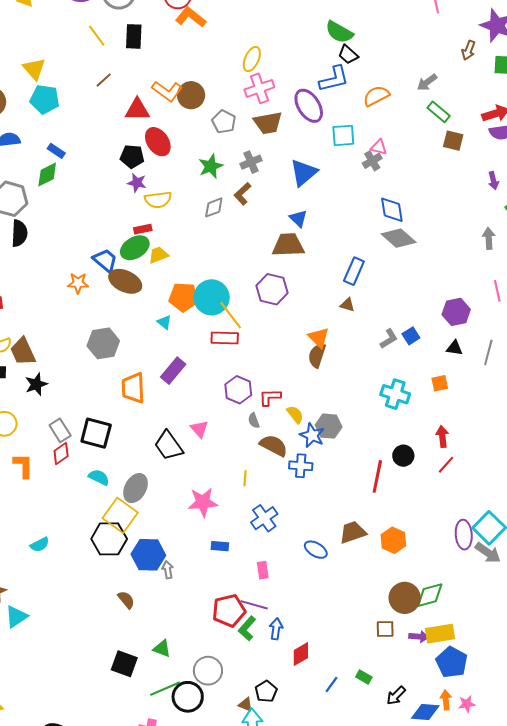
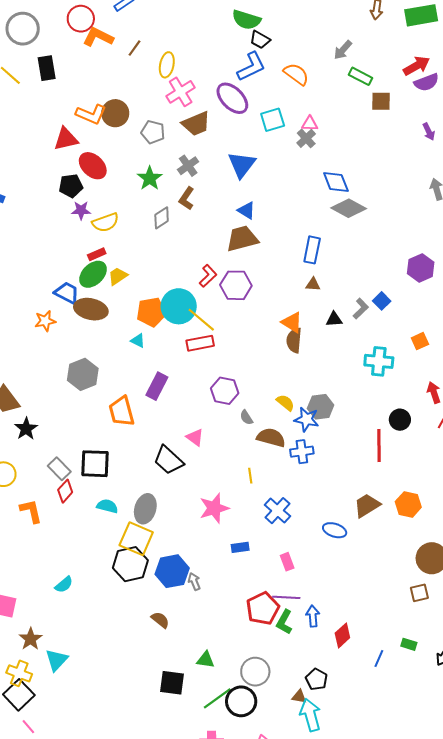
brown line: (104, 80) -> (135, 48), moved
orange semicircle: (376, 96) -> (296, 74), turned 76
black triangle: (454, 348) -> (334, 319), moved
red L-shape: (270, 397) -> (208, 276), moved, turned 150

